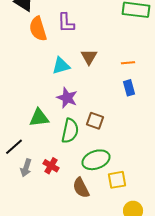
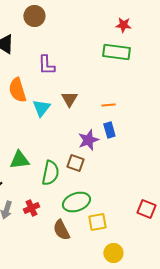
orange semicircle: (38, 29) -> (17, 90), moved
cyan triangle: (61, 66) -> (41, 108), turned -36
purple star: (67, 98) -> (88, 140), moved, turned 30
red cross: (51, 166) -> (31, 208), turned 35

